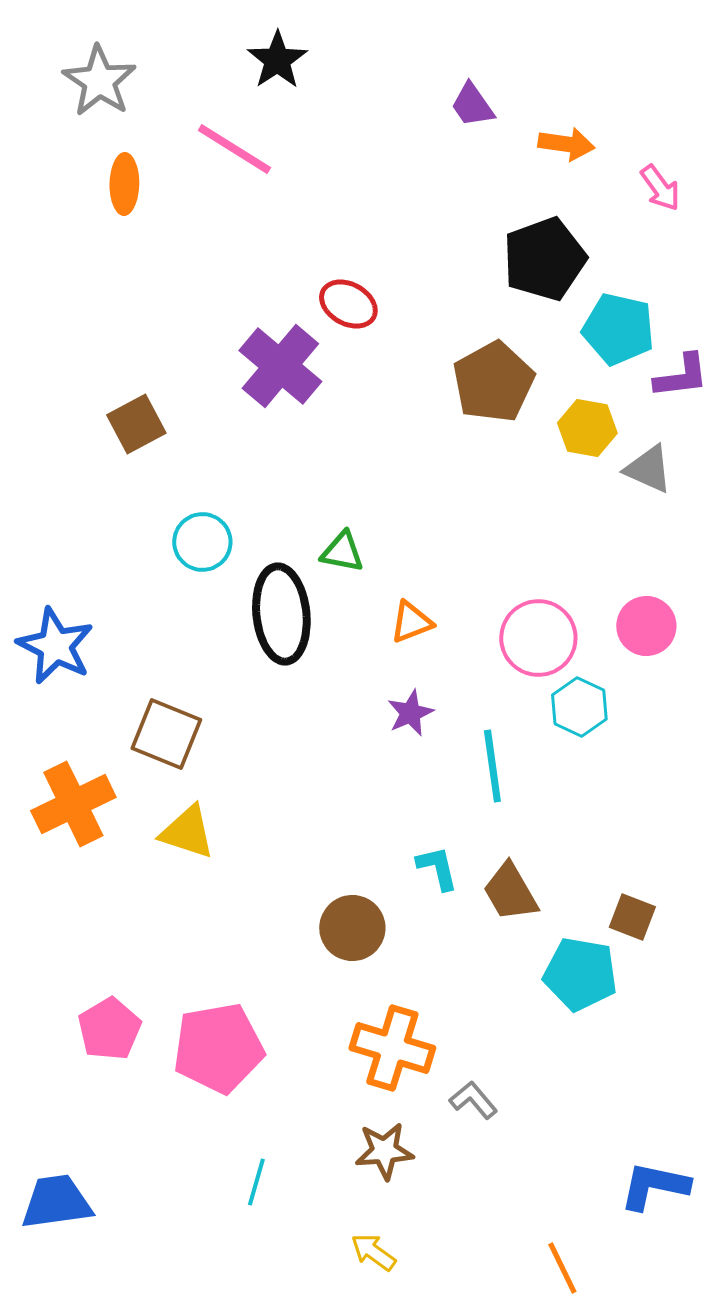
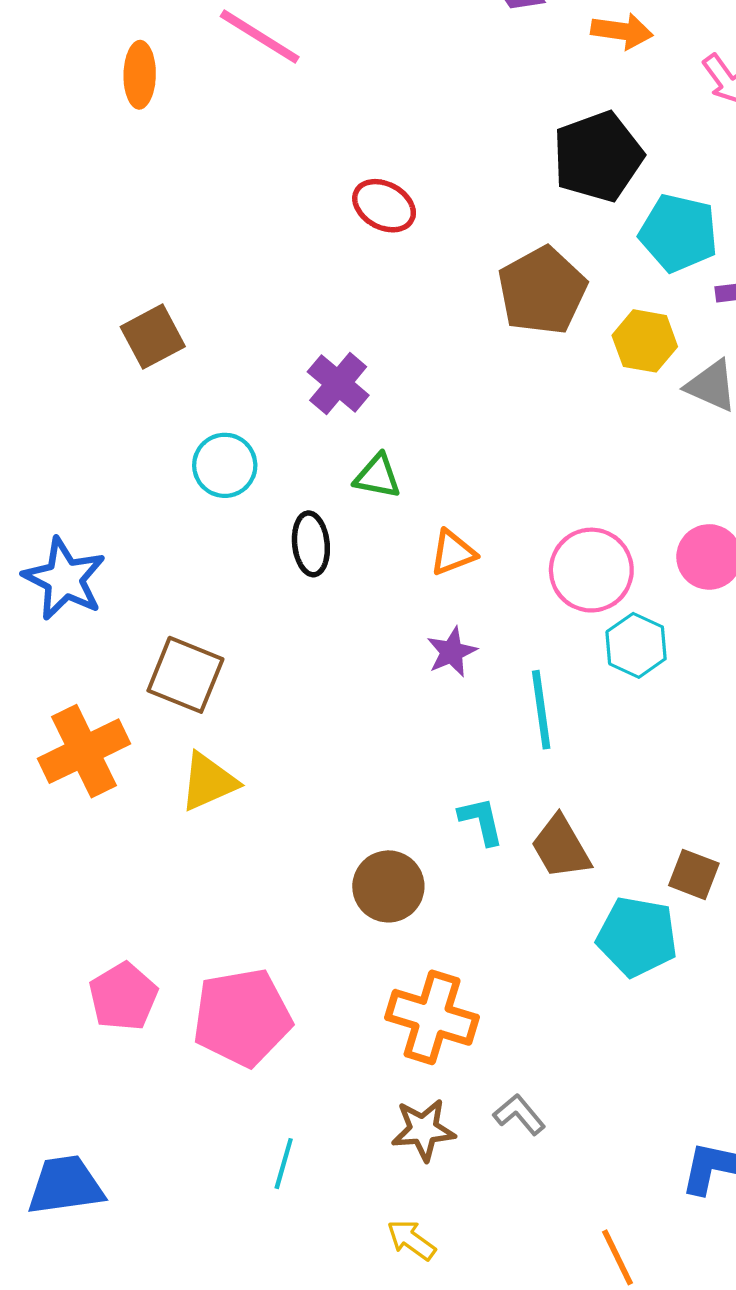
purple cross: (280, 366) -> (338, 383), moved, size x0.7
black ellipse: (281, 614) -> (311, 544), size x0.6
yellow triangle: (187, 832) -> (208, 782), turned -42
gray L-shape: (473, 1100) -> (519, 1114), moved

